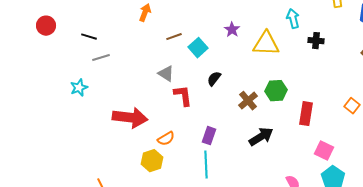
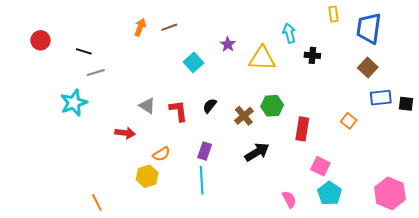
brown line: (174, 37) -> (169, 27), moved
gray triangle: (166, 74) -> (147, 106), moved
black semicircle: (214, 79) -> (210, 106), moved
cyan star: (79, 88) -> (74, 103), size x1.5
red arrow: (130, 118) -> (125, 133), size x0.6

